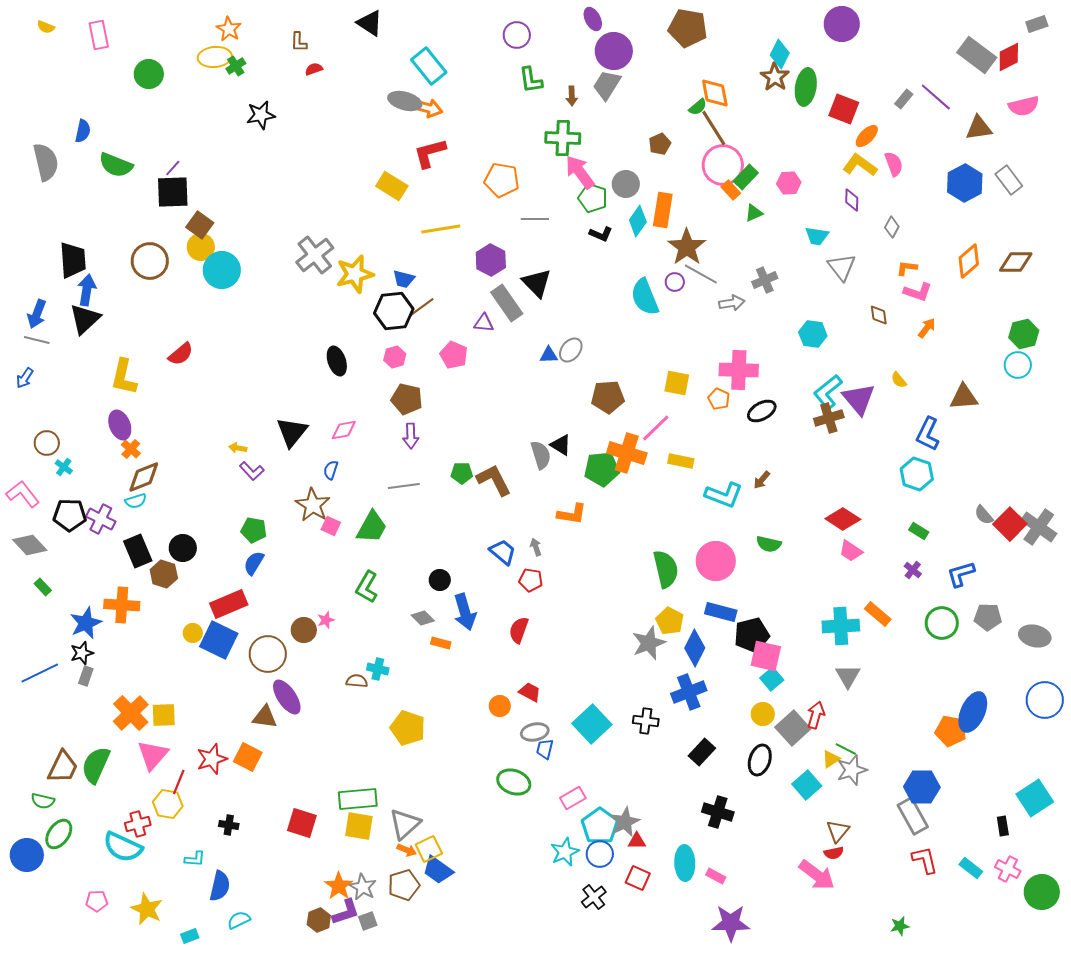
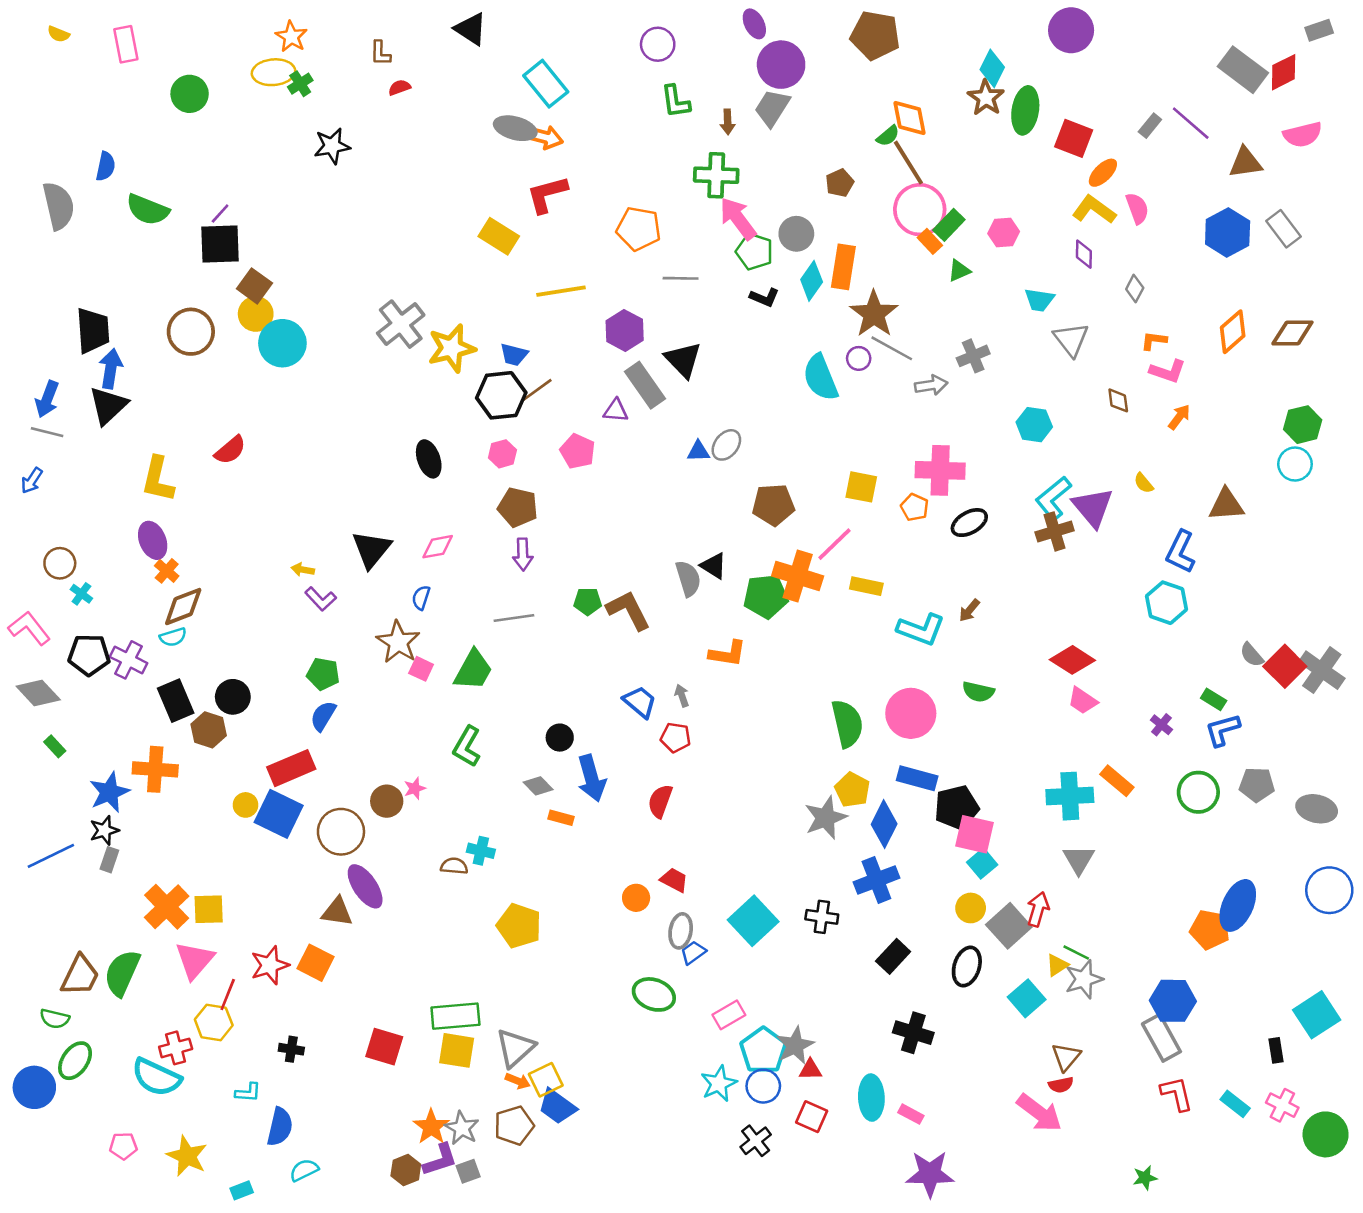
green rectangle: (919, 531) -> (1214, 699), moved
gray ellipse: (535, 732) -> (681, 931), turned -68
blue trapezoid: (545, 749) -> (693, 953), turned 40

